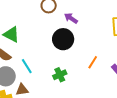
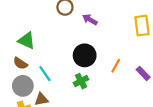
black circle: (63, 39) -> (85, 55), moved

